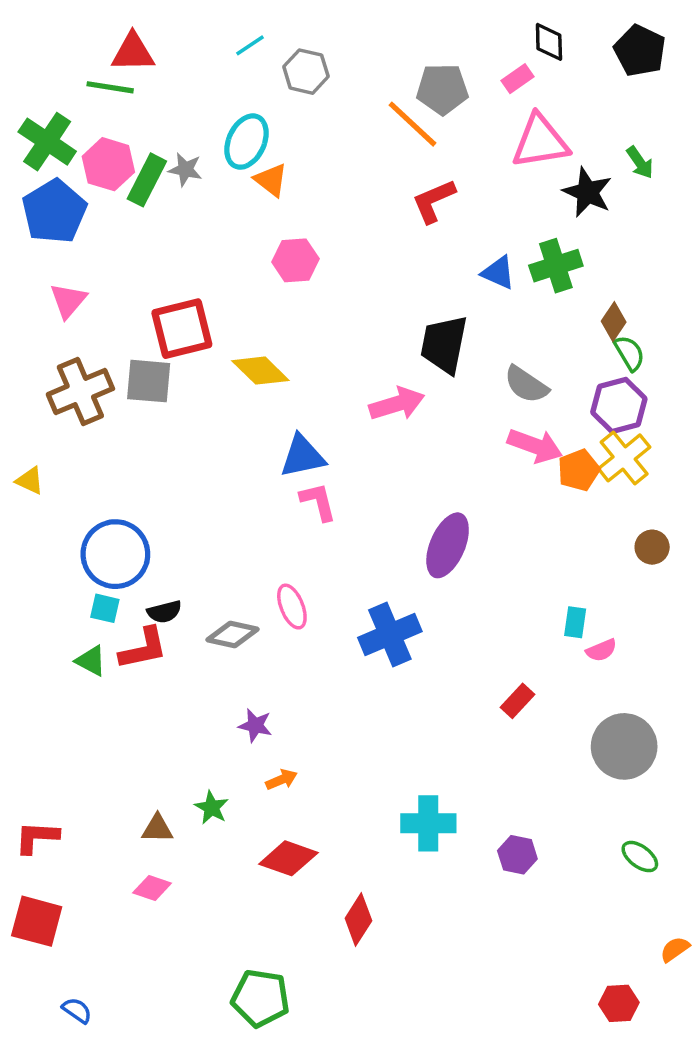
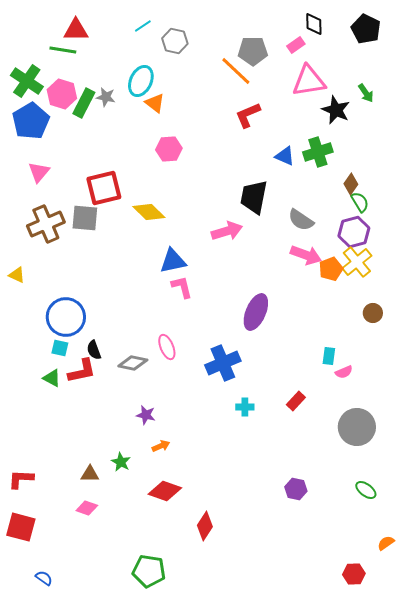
black semicircle: (164, 612) -> (94, 350), turned 84
cyan cross: (428, 823) -> (245, 407), moved, size x0.6

